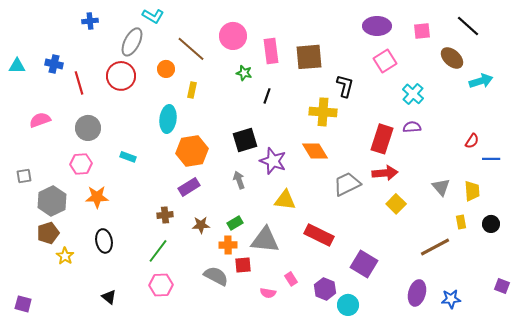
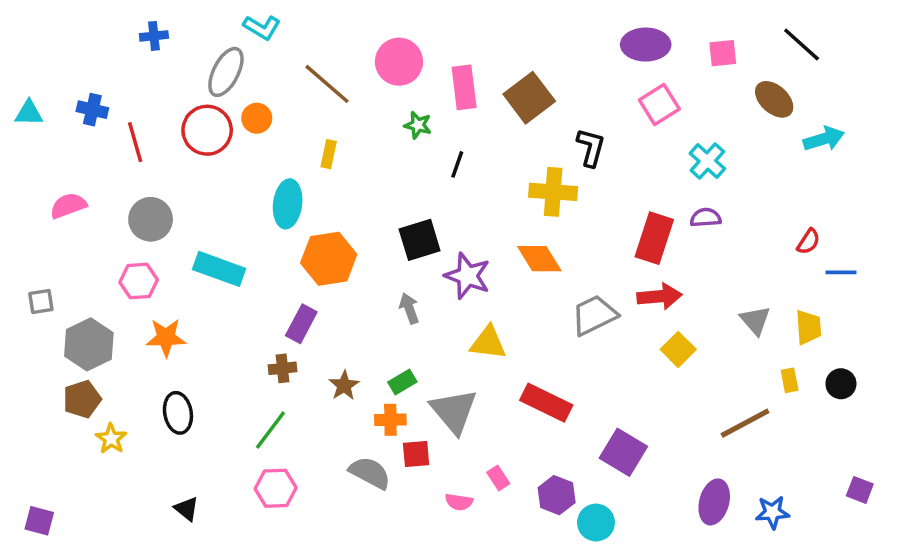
brown square: (309, 57) -> (529, 98), turned -32
orange circle: (166, 69) -> (257, 118), moved
cyan rectangle: (128, 157) -> (219, 269), size x1.8
purple rectangle: (189, 187) -> (301, 324), moved, turned -30
brown star: (201, 225) -> (344, 385), turned -30
gray triangle: (265, 240) -> (454, 411), turned 44

